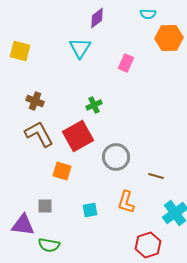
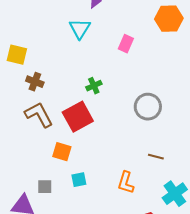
yellow square: (20, 51) -> (17, 55), moved
gray circle: (116, 157) -> (148, 107), moved
cyan square: (90, 210) -> (79, 180), moved

